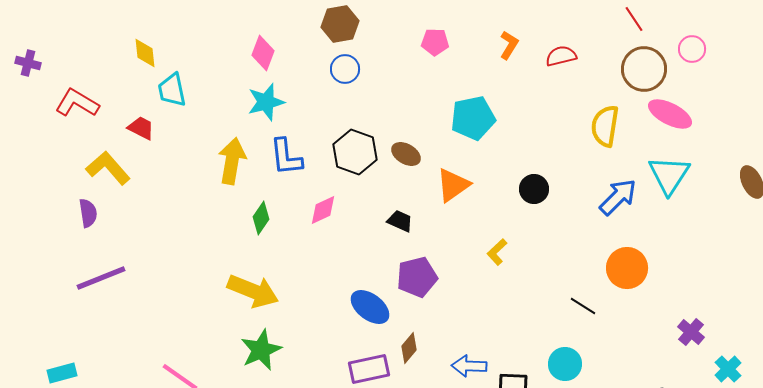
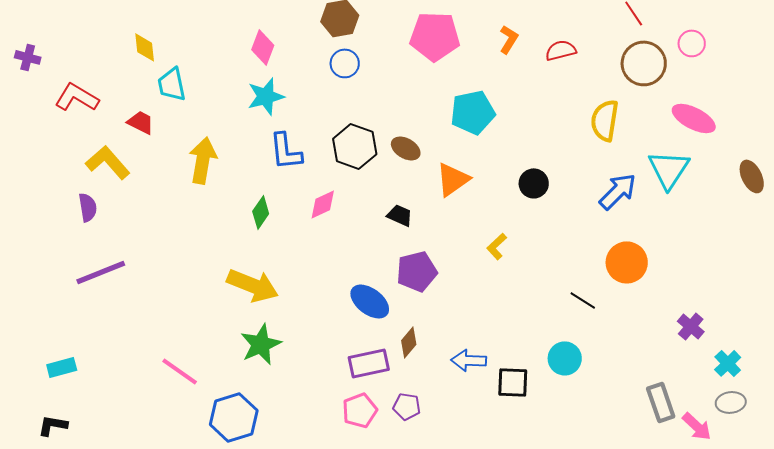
pink pentagon: (435, 42) -> (435, 36), size x1.8
pink ellipse: (670, 114) -> (694, 118), moved
yellow arrow: (232, 161) -> (203, 160), moved

